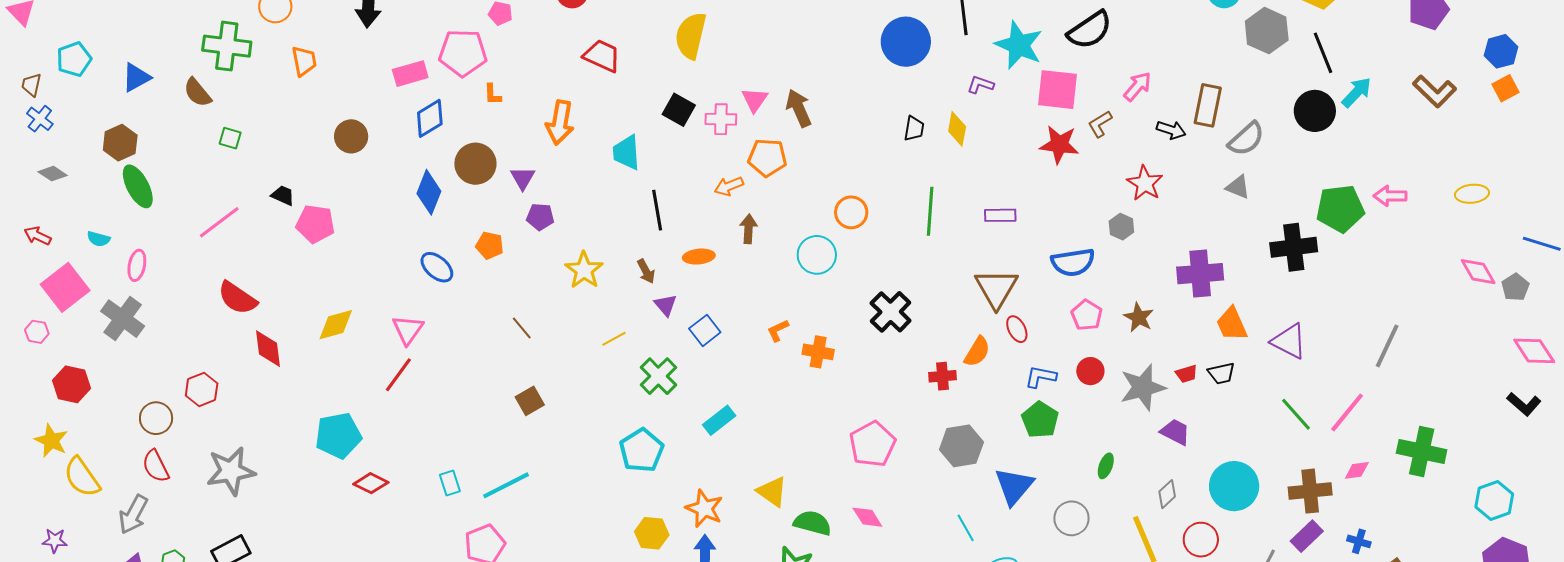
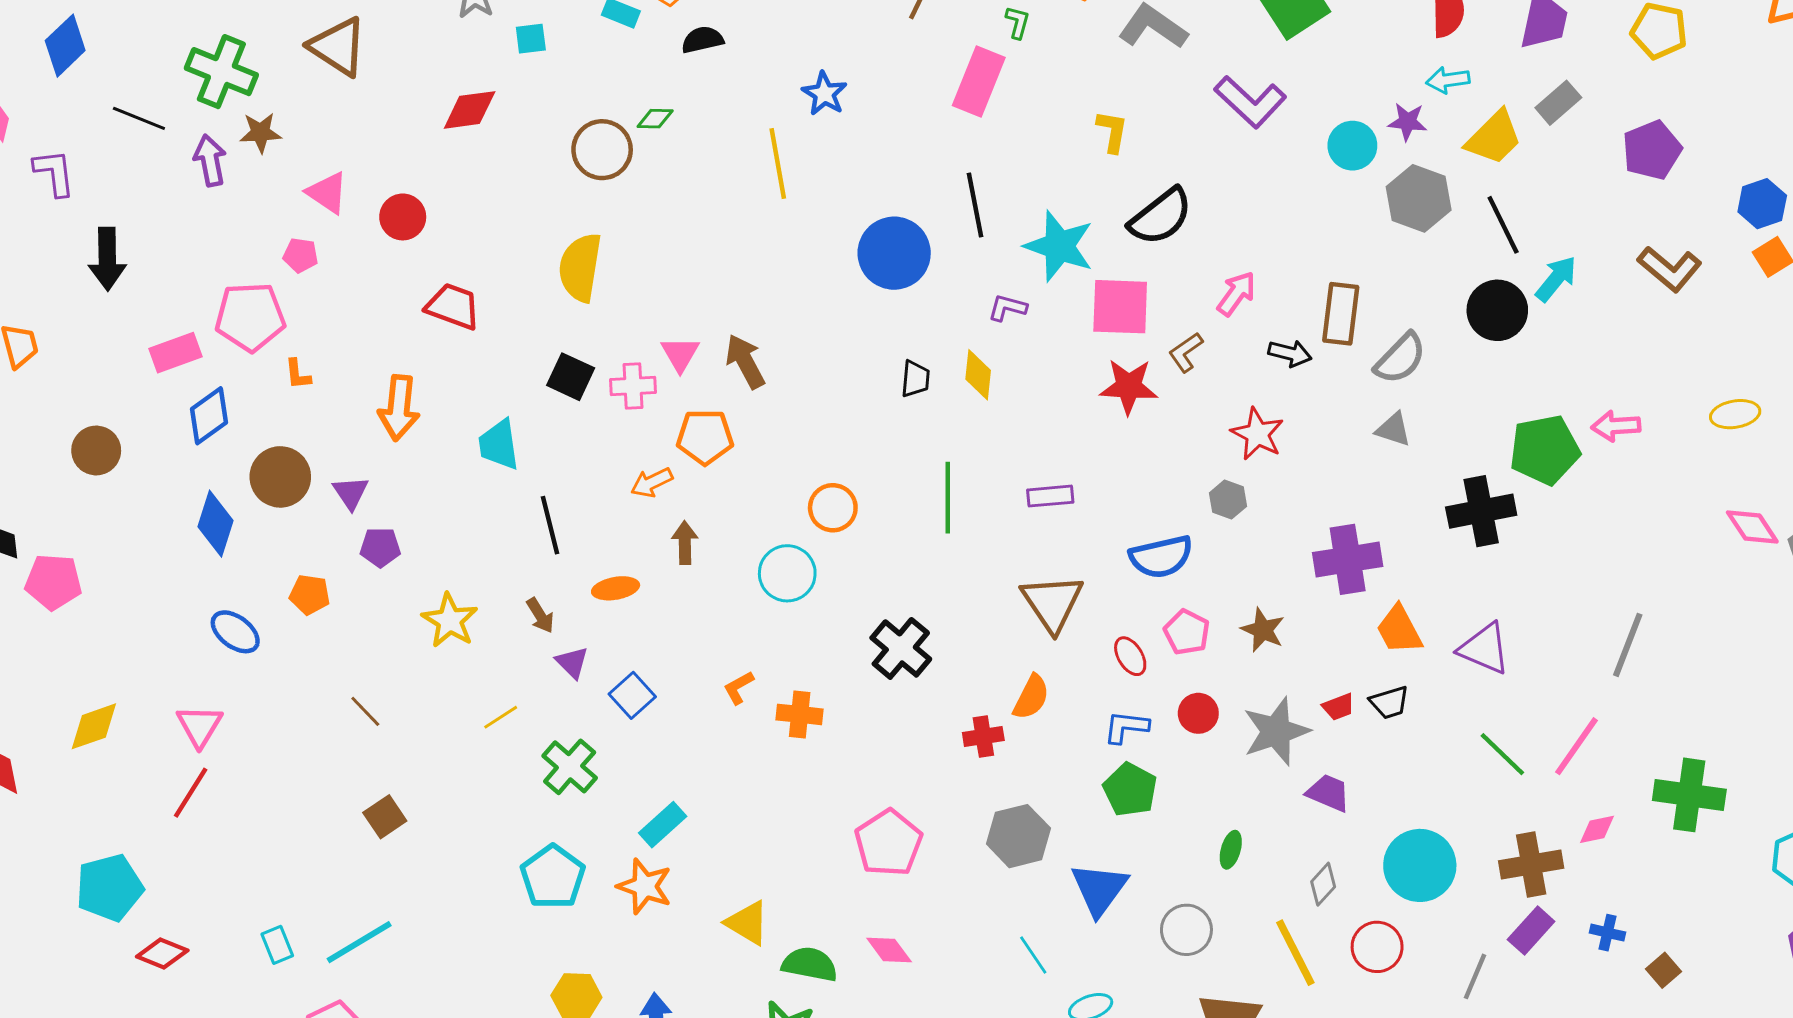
red ellipse: (1017, 329) -> (1130, 656), moved
orange star: (704, 508) -> (645, 886), moved

